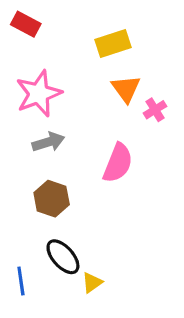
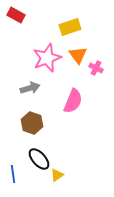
pink star: (39, 94) -> (47, 58), moved
pink cross: (155, 110) -> (96, 68), turned -32

